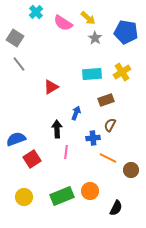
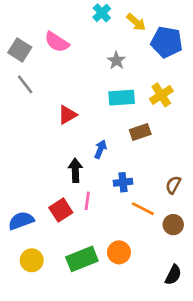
cyan cross: (36, 12) -> (102, 13), moved
yellow arrow: (88, 18) -> (136, 22), moved
pink semicircle: (63, 23) -> (57, 42), moved
gray star: (95, 38) -> (116, 61), moved
brown semicircle: (110, 125) -> (173, 185), moved
blue semicircle: (16, 139) -> (21, 221), moved
red square: (32, 159) -> (61, 210), moved
black semicircle: (116, 208) -> (173, 275), moved

